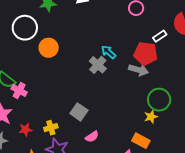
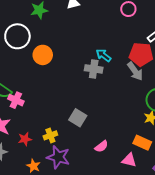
gray cross: (98, 65) -> (94, 69), turned -30
gray arrow: (139, 70) -> (135, 71), turned 42
pink semicircle: (92, 137) -> (101, 146), moved

